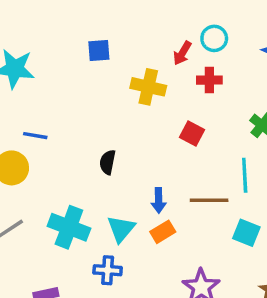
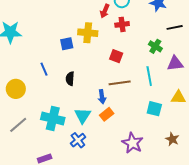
blue square: (99, 50) -> (67, 44), moved
blue line: (35, 136) -> (44, 69), moved, turned 64
brown line: (209, 200) -> (120, 83), moved
blue cross: (108, 270) -> (78, 140), turned -35

